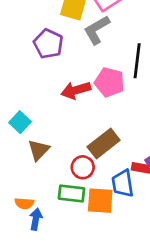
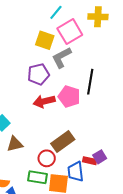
purple pentagon: (48, 44) -> (38, 74), moved, turned 30
brown triangle: (39, 150) -> (15, 144), turned 30

